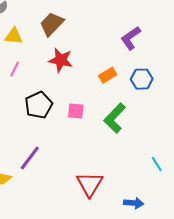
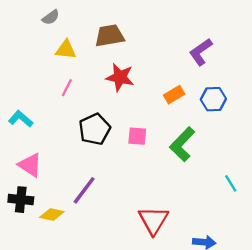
brown trapezoid: (52, 24) -> (110, 36), turned 36
cyan line: (157, 164) -> (231, 183), moved

